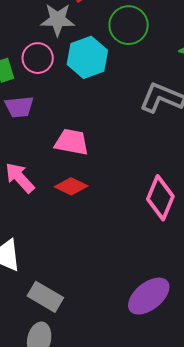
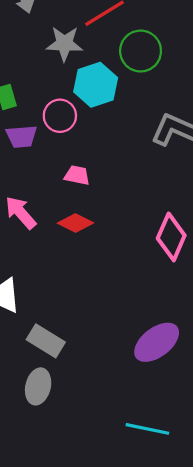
pink circle: (38, 58) -> (60, 116), moved
pink trapezoid: (72, 142) -> (77, 175), size x0.7

